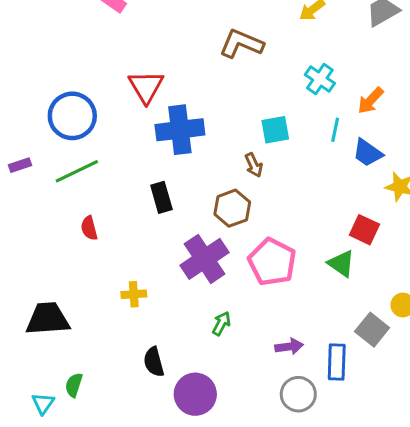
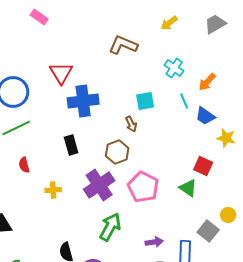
cyan line: (335, 130) -> (184, 101), turned -35
yellow cross: (134, 294) -> (53, 190), moved
green arrow: (221, 323) -> (110, 227), size x1.8

